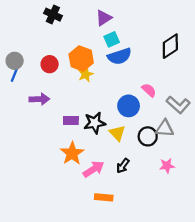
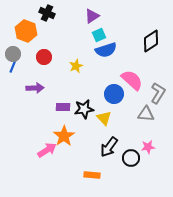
orange hexagon: (81, 59) -> (26, 31), moved
pink semicircle: (149, 90) -> (132, 80), size x1.6
gray L-shape: (178, 105) -> (158, 93), turned -100
black circle: (148, 136) -> (131, 158), moved
black arrow: (123, 166) -> (109, 147), size x1.5
pink arrow: (94, 169) -> (47, 150), moved

